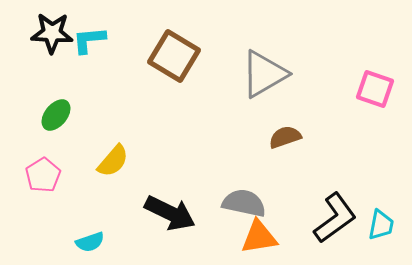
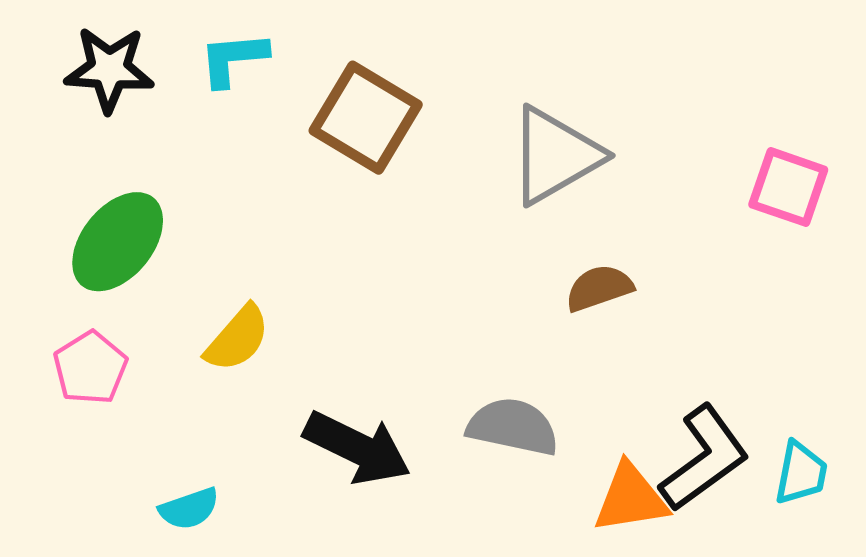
cyan L-shape: (89, 40) -> (233, 59), moved
green ellipse: (56, 115) -> (118, 242), size x1.5
orange triangle: (259, 237) -> (631, 498), moved

